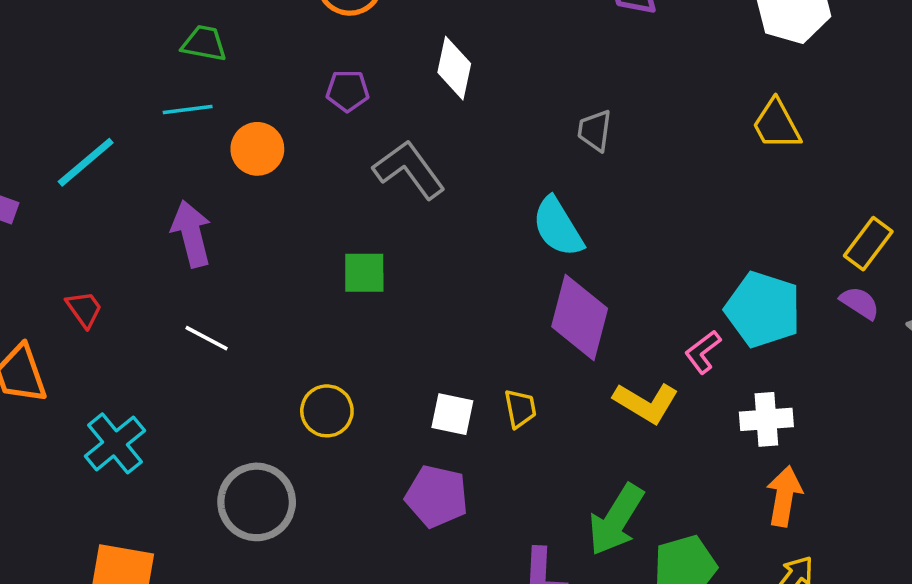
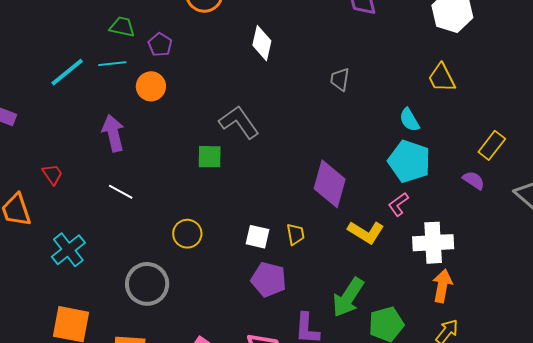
purple pentagon: (347, 91) -> (160, 45), moved, turned 30
cyan line: (86, 162) -> (67, 72), moved
gray L-shape: (409, 170) -> (239, 122), moved
cyan semicircle: (558, 227) -> (409, 120), moved, size x0.7
purple semicircle: (860, 303) -> (474, 180), moved
cyan pentagon: (763, 309) -> (409, 161), moved
white cross: (766, 419) -> (433, 243), size x1.4
purple pentagon: (437, 496) -> (269, 280), moved

